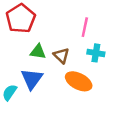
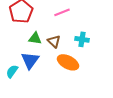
pink line: (85, 27) -> (62, 12), moved, turned 56

